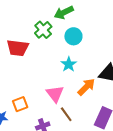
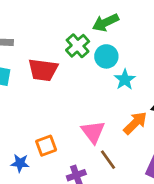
cyan circle: (73, 36) -> (106, 56), moved
cyan star: (69, 64) -> (125, 80), moved

